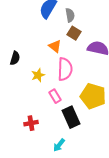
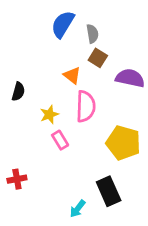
pink rectangle: (55, 96) -> (60, 140), moved
black rectangle: (71, 117) -> (109, 191), moved
red cross: (31, 123) -> (17, 179), moved

